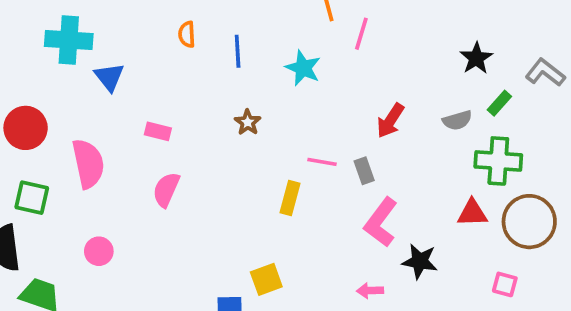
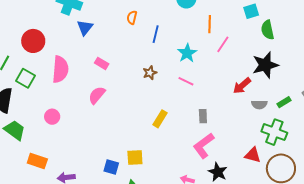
black star: (476, 58) -> (265, 65), moved, size x1.5
red arrow: (390, 121) -> (242, 86), moved
pink line: (322, 162) -> (186, 81), moved

